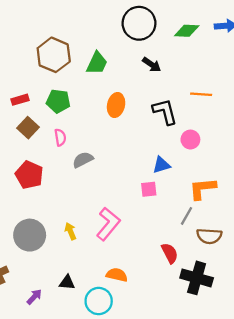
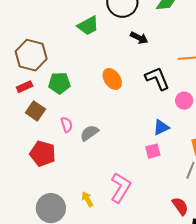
brown hexagon: (54, 55) -> (31, 55), moved
green trapezoid: (97, 63) -> (88, 26), moved, turned 45
orange ellipse: (116, 105) -> (112, 79), turned -40
pink semicircle: (60, 137) -> (67, 125), moved

